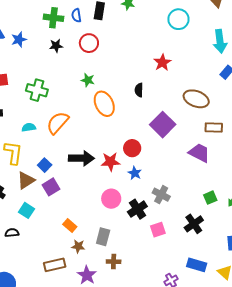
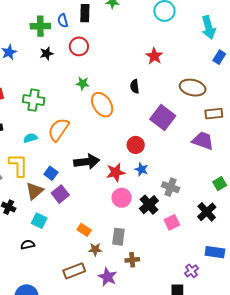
red star: (110, 162) -> (116, 172), moved

